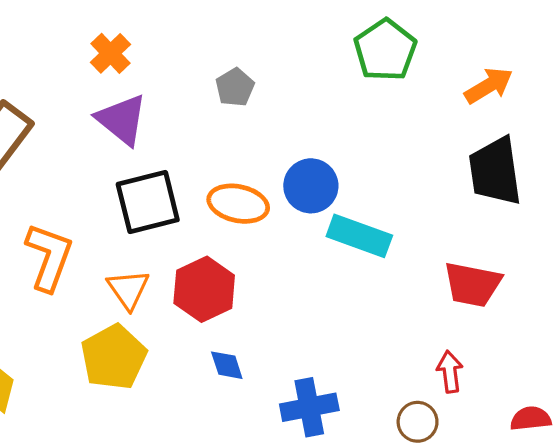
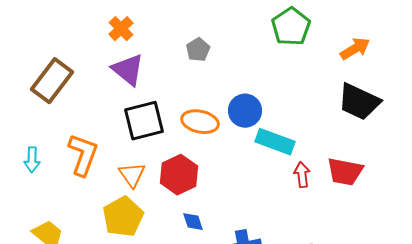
black trapezoid: (495, 171) -> (359, 102), turned -57
red arrow: (450, 372) -> (302, 175), moved

